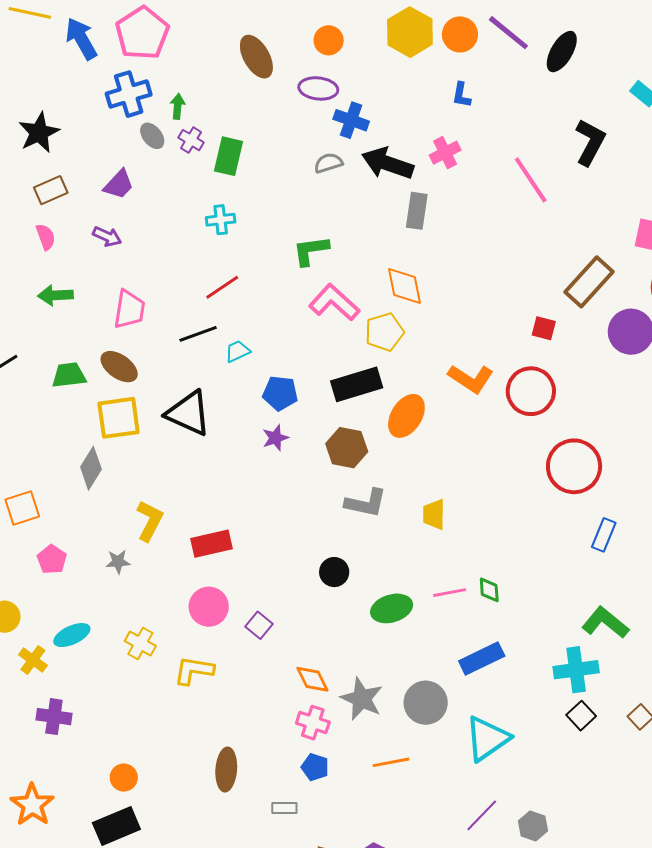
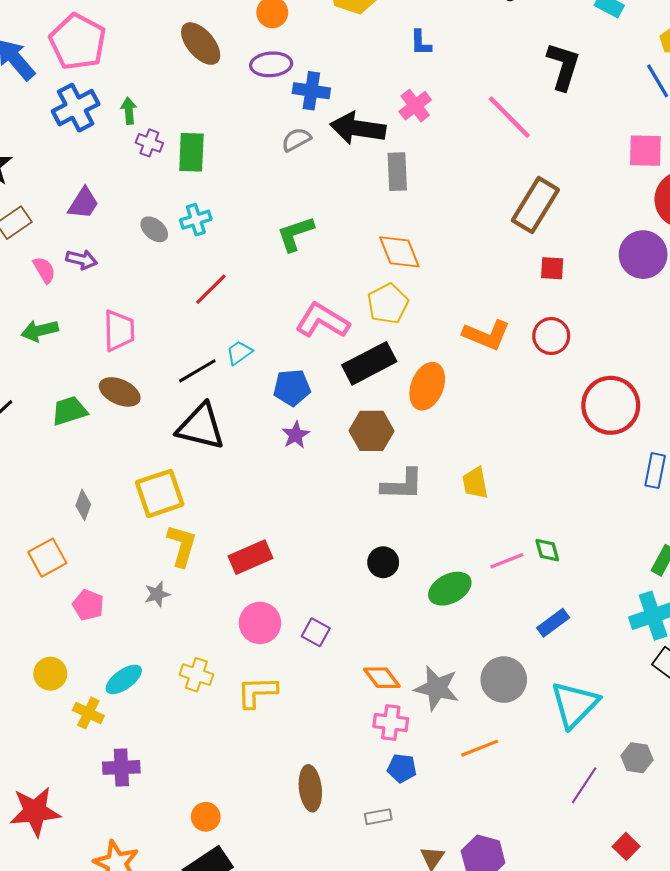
gray ellipse: (152, 136) -> (154, 229), moved
pink semicircle: (46, 237) -> (44, 270), moved
brown rectangle: (589, 282) -> (535, 205), moved
pink L-shape: (334, 302) -> (322, 321), moved
black line: (198, 334) -> (197, 371), moved
red circle: (531, 391) -> (551, 336), size x0.7
yellow square: (119, 418) -> (160, 493), moved
gray diamond: (91, 468) -> (83, 505), moved, size x0.7
blue rectangle: (482, 658) -> (553, 623), size x0.7
gray hexagon: (533, 826) -> (637, 758), moved

